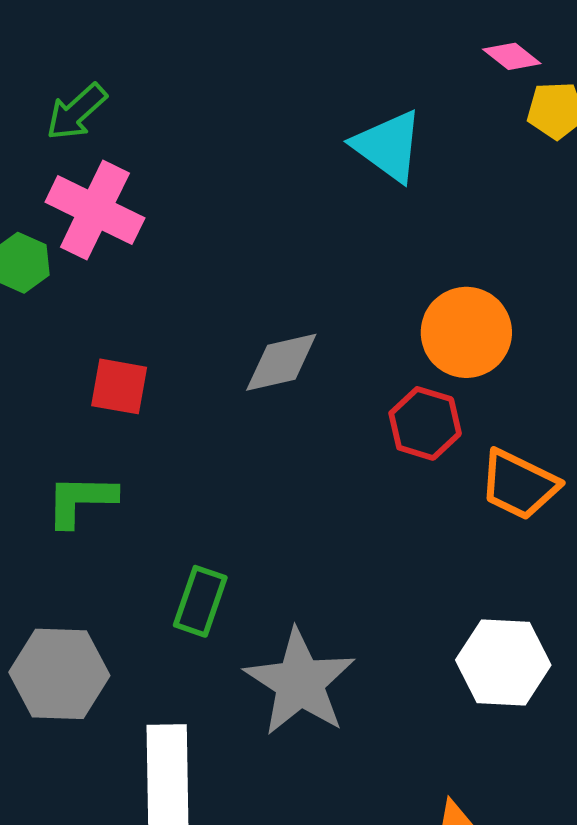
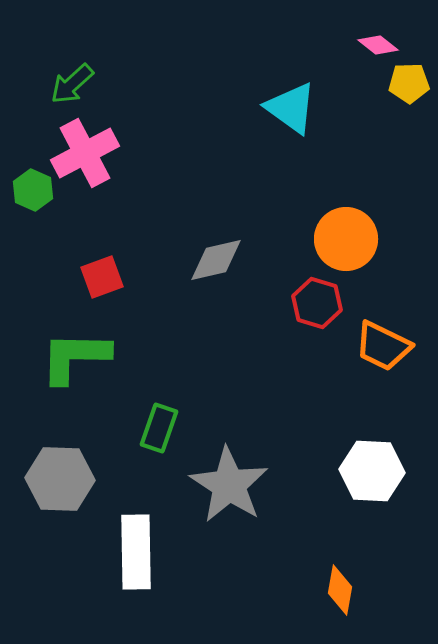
pink cross: (95, 210) -> (85, 153), turned 36
red square: (119, 386) -> (102, 277), turned -30
green L-shape: (81, 500) -> (75, 357), size x1.4

